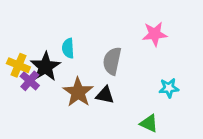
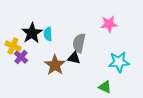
black star: (45, 67) -> (32, 33), moved
cyan star: (169, 88) -> (119, 62), size x1.5
black triangle: (105, 95) -> (74, 58), moved

